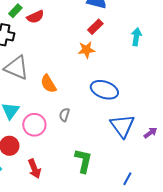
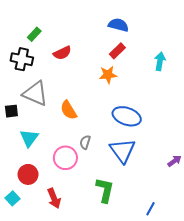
red semicircle: (35, 17) -> (62, 53), moved
pink circle: (34, 125) -> (65, 158), moved
blue triangle: (122, 126) -> (123, 151), moved

